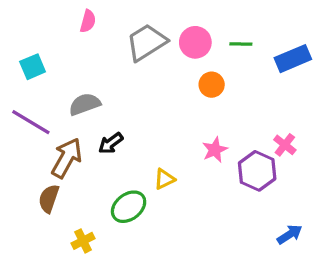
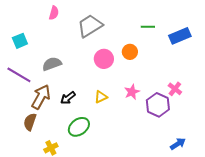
pink circle: (195, 42) -> (104, 59), moved
black arrow: (111, 143) -> (68, 98), moved
yellow triangle: (164, 179) -> (101, 97), moved

